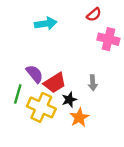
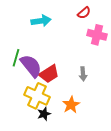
purple semicircle: (35, 74) -> (31, 66), size x1.4
green line: (18, 94) -> (16, 58), moved
black star: (69, 100) -> (44, 114), moved

